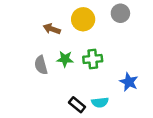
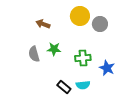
gray circle: (120, 13) -> (100, 24), moved
yellow circle: (83, 19) -> (80, 16), moved
green cross: (93, 59) -> (83, 58), moved

